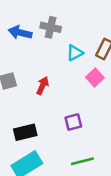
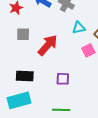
red arrow: (43, 86) -> (48, 45), size x1.6

